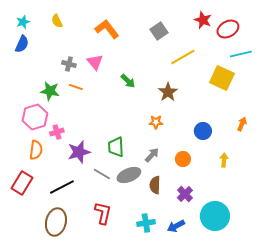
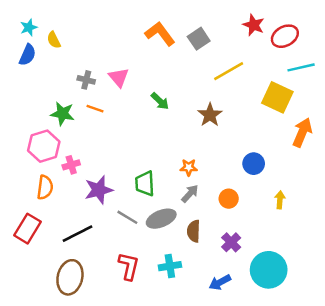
yellow semicircle: (57, 21) -> (54, 40), moved
orange L-shape: (107, 29) -> (160, 34), moved
orange star: (156, 122) -> (189, 167), moved
orange arrow: (242, 124) -> (302, 132), moved, size x1.6
cyan cross: (146, 223) -> (170, 266), moved

